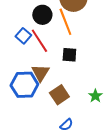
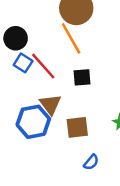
black circle: (42, 15) -> (16, 38), moved
brown square: (59, 95) -> (77, 127), turned 36

